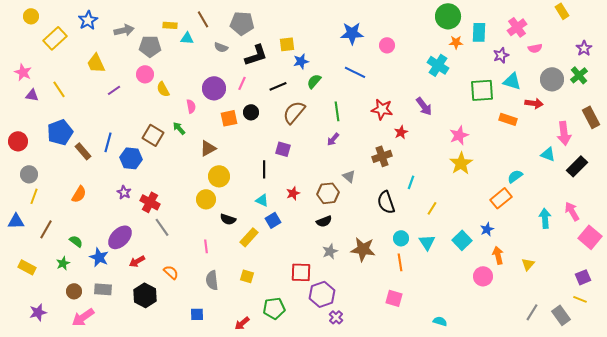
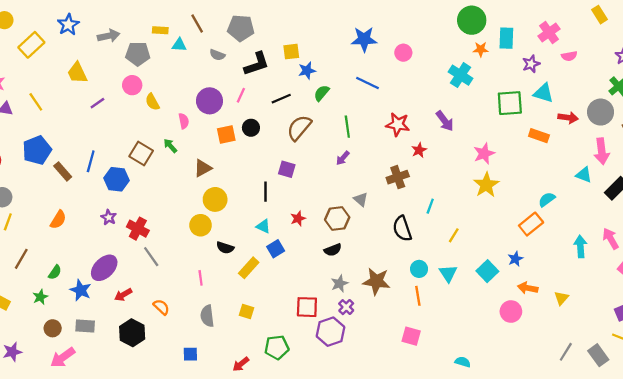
gray circle: (552, 79) -> (601, 112), moved
green semicircle: (76, 241) -> (55, 272), turned 88
orange arrow: (498, 255) -> (528, 288), turned -66
purple cross: (336, 317) -> (346, 307), moved

